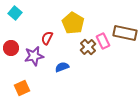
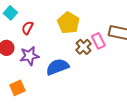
red semicircle: (47, 38) -> (27, 28), moved
blue semicircle: (62, 67) -> (57, 67), size x1.6

